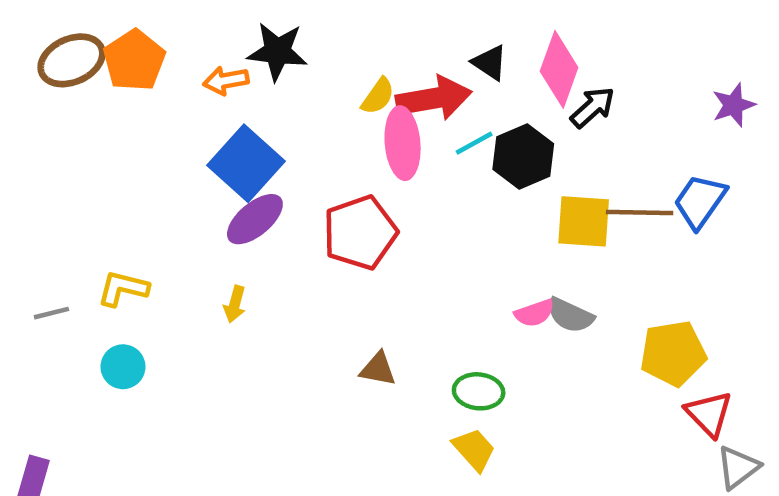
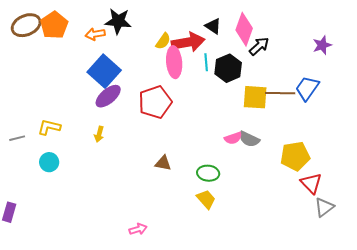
cyan line: (474, 143) -> (206, 62), turned -66

